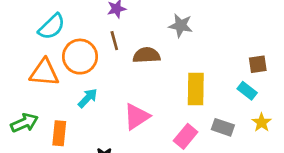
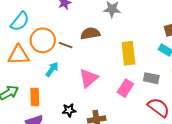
brown line: (114, 41) -> (66, 45), moved, turned -48

